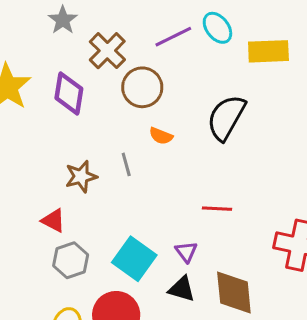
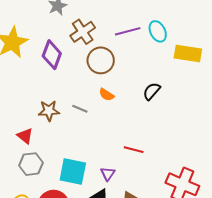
black semicircle: (226, 117) -> (152, 91), size x0.6
gray line: (126, 164) -> (80, 109), turned -63
cyan square: (134, 259) -> (73, 172), turned -36

